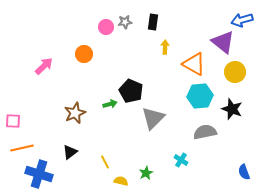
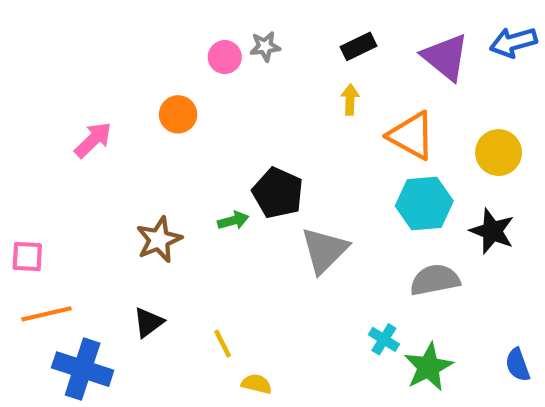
black rectangle: (153, 22) -> (358, 46), moved, turned 56
purple triangle: (223, 42) -> (445, 57), moved
green star: (146, 173) -> (428, 367), moved, size x1.6

